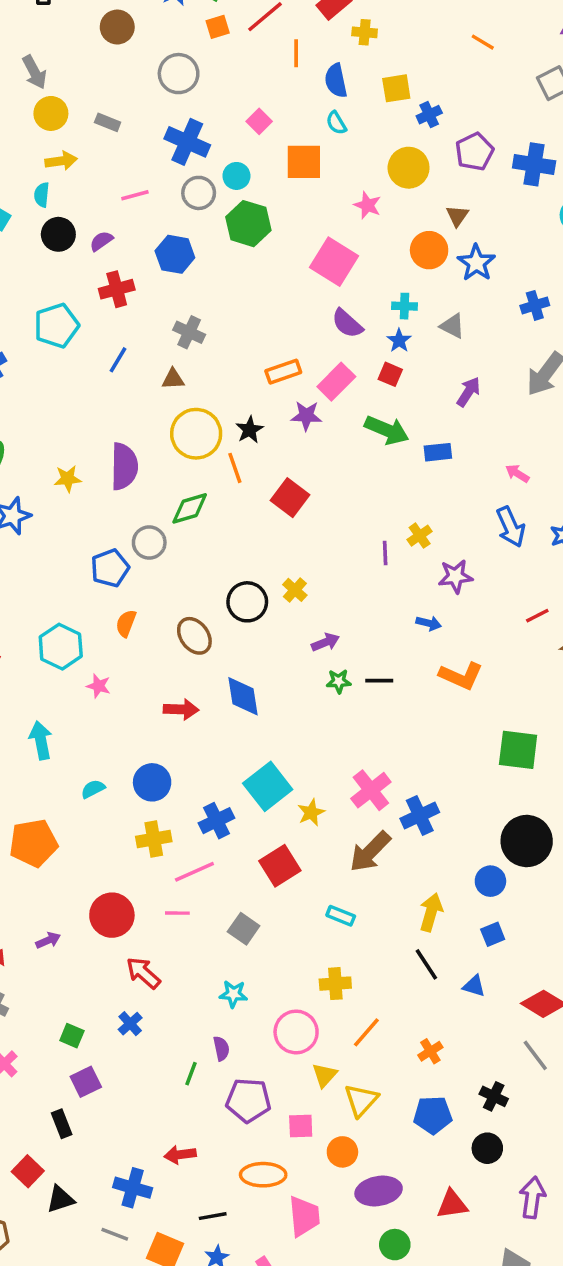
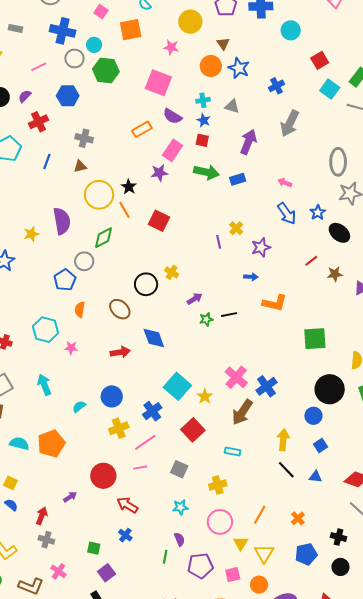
orange rectangle: (283, 372) -> (142, 129), moved
purple arrow: (468, 392) -> (248, 142), size x1.4
yellow cross: (335, 984) -> (218, 485), moved

